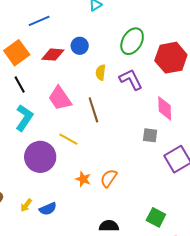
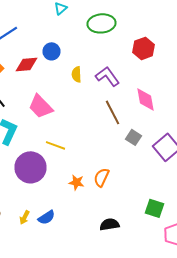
green ellipse: (132, 41) -> (102, 23), moved, turned 64
red hexagon: (171, 58) -> (144, 48), size x0.7
brown line: (93, 110) -> (112, 112), moved
gray square: (150, 135) -> (134, 137), moved, turned 35

